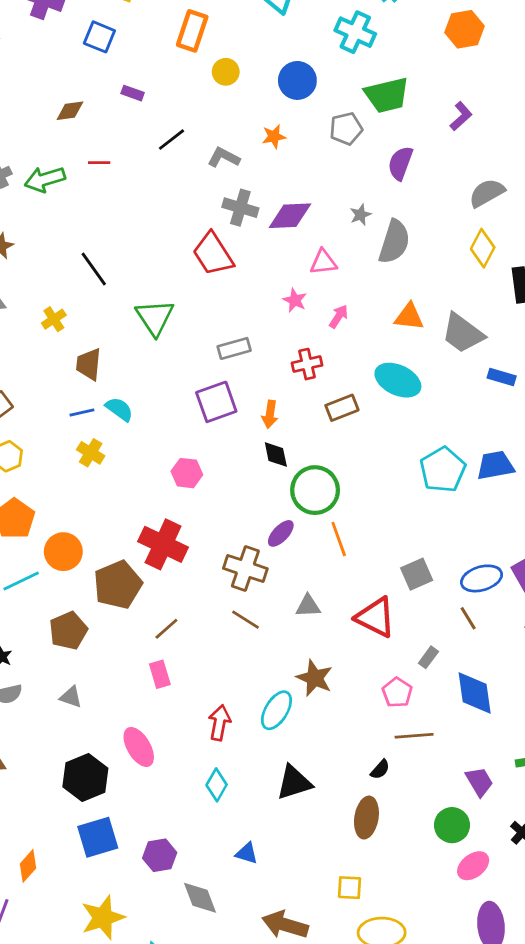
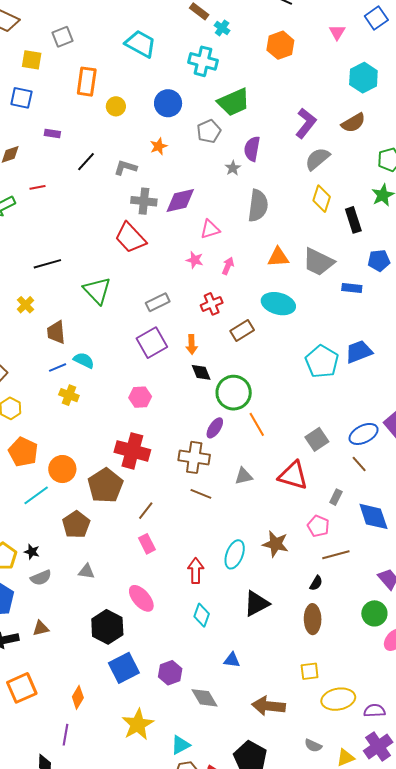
purple L-shape: (461, 116) -> (306, 123), moved, size x1.4
gray star: (360, 215) -> (233, 168), moved
black line: (94, 269) -> (47, 264), turned -60
brown star: (315, 678) -> (275, 544), moved

